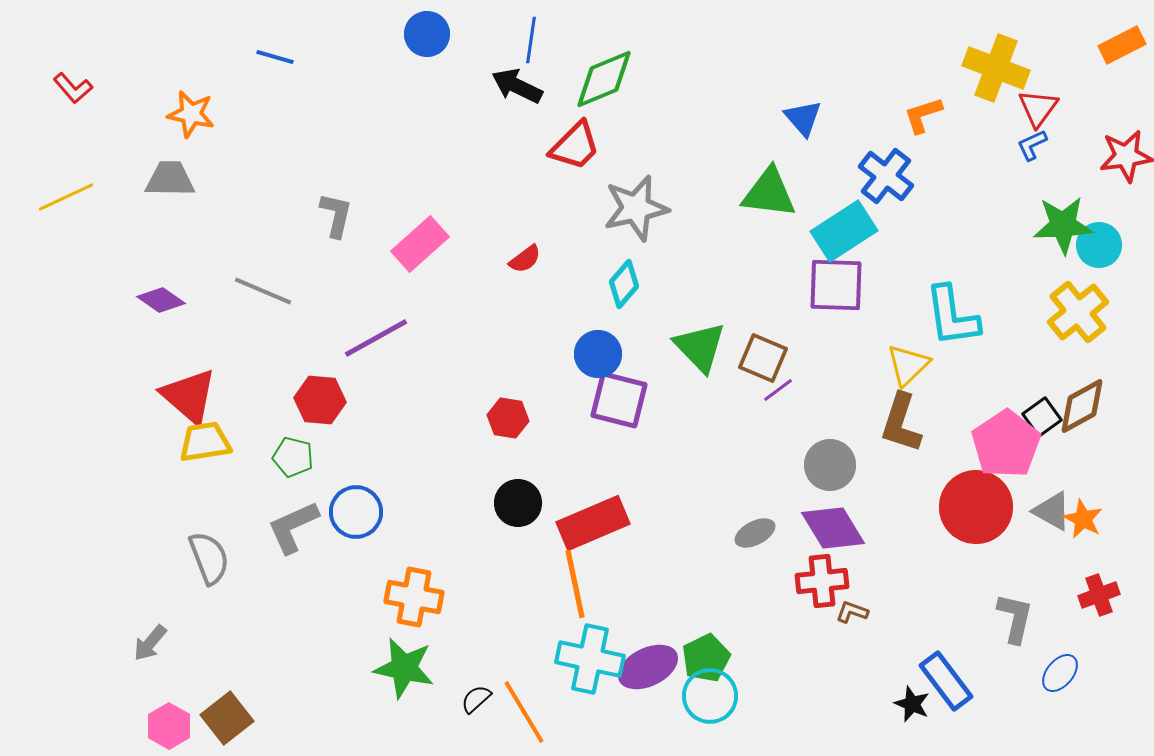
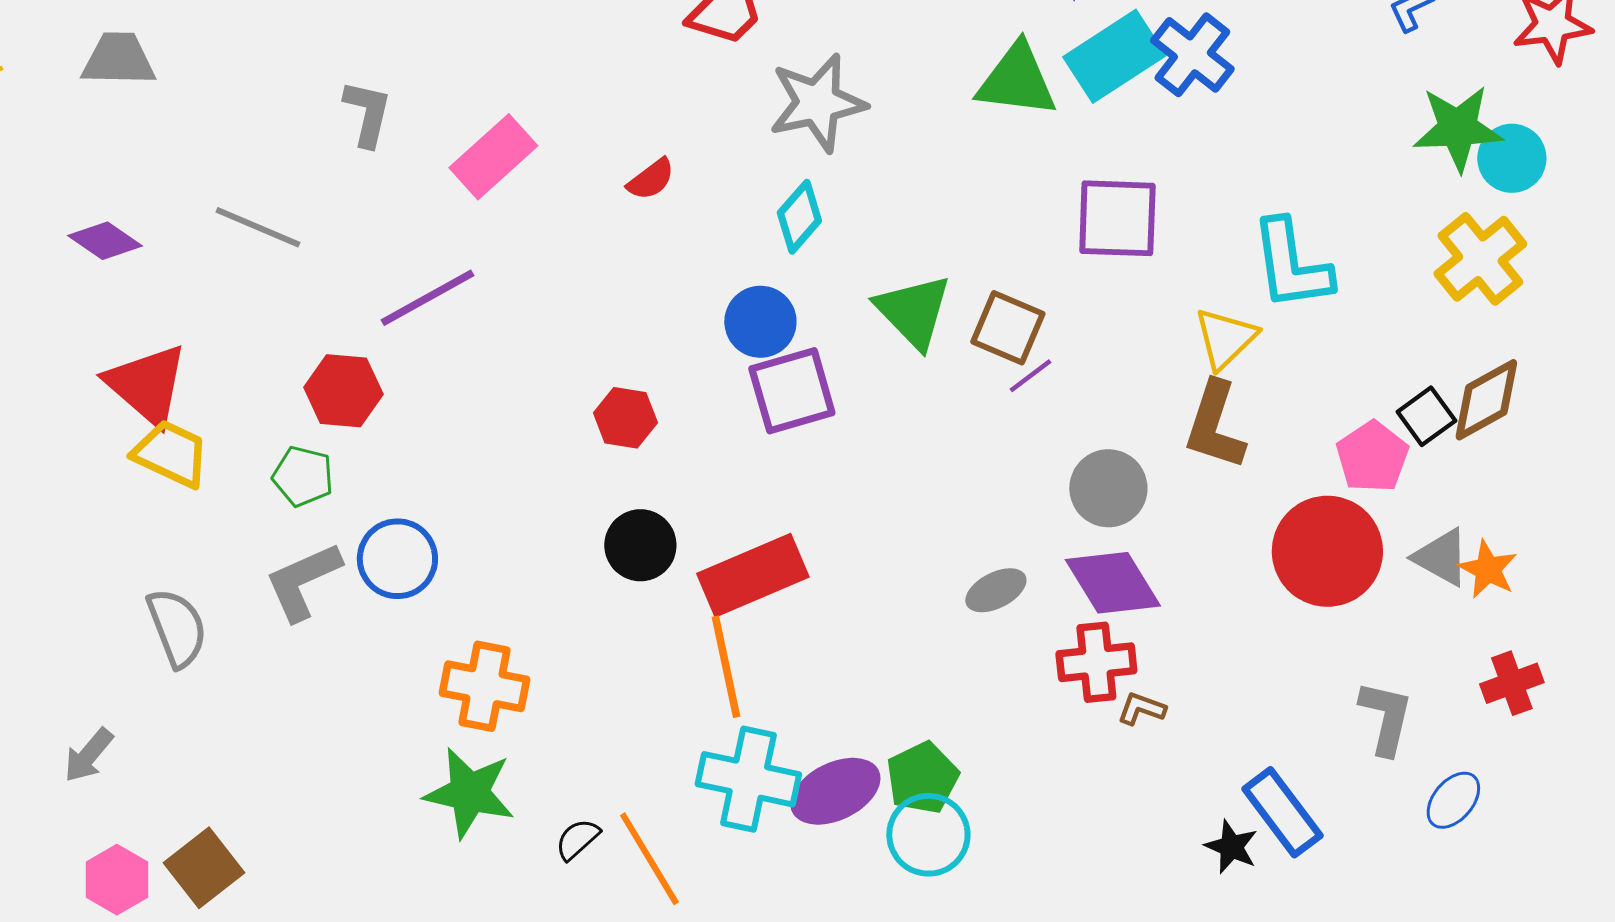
cyan rectangle: (844, 231) -> (1114, 56), moved
purple square: (619, 400) -> (792, 391), turned -30
yellow trapezoid: (205, 442) -> (171, 454), turned 34
pink pentagon: (1006, 444) -> (1372, 457), size x0.7

